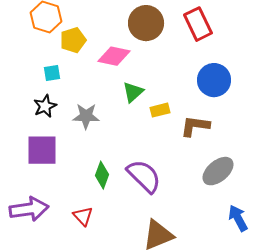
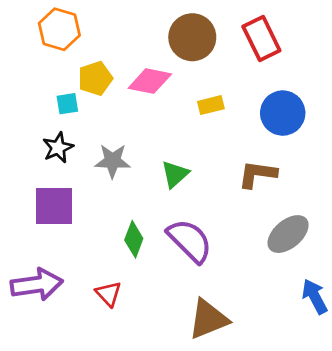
yellow pentagon: (73, 40) -> (95, 78), moved
green triangle: (133, 92) -> (175, 174), moved
yellow rectangle: (160, 110) -> (211, 105), moved

